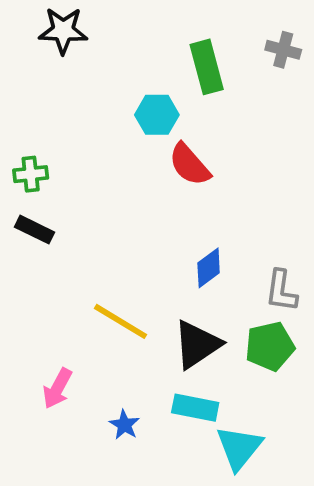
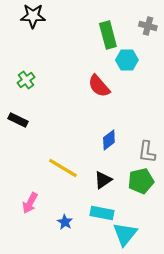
cyan hexagon: (157, 115) -> (127, 60), moved
green cross: (31, 174) -> (26, 80), moved, turned -30
black triangle: (197, 344) -> (103, 180), size x0.7

